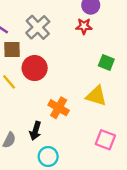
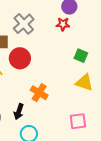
yellow triangle: (96, 96) -> (84, 82), moved
pink square: (105, 140) -> (78, 121), turned -30

